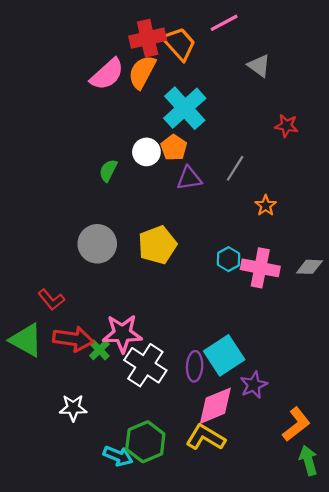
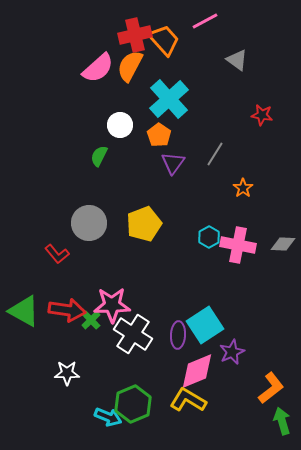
white circle: (146, 152) -> (120, 125), moved
purple triangle: (189, 178) -> (173, 163), turned -45
red L-shape: (51, 300) -> (57, 254), moved

